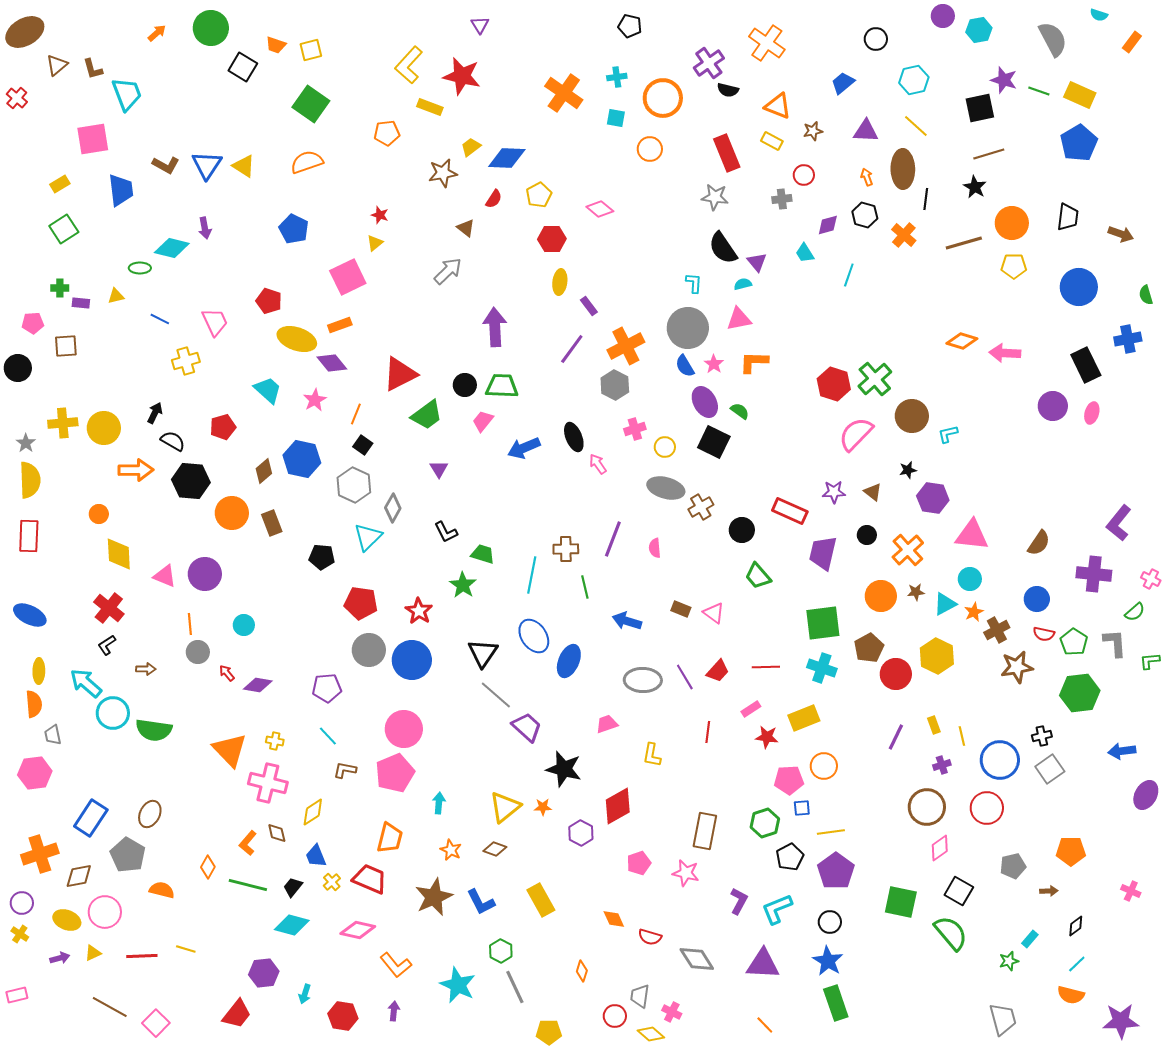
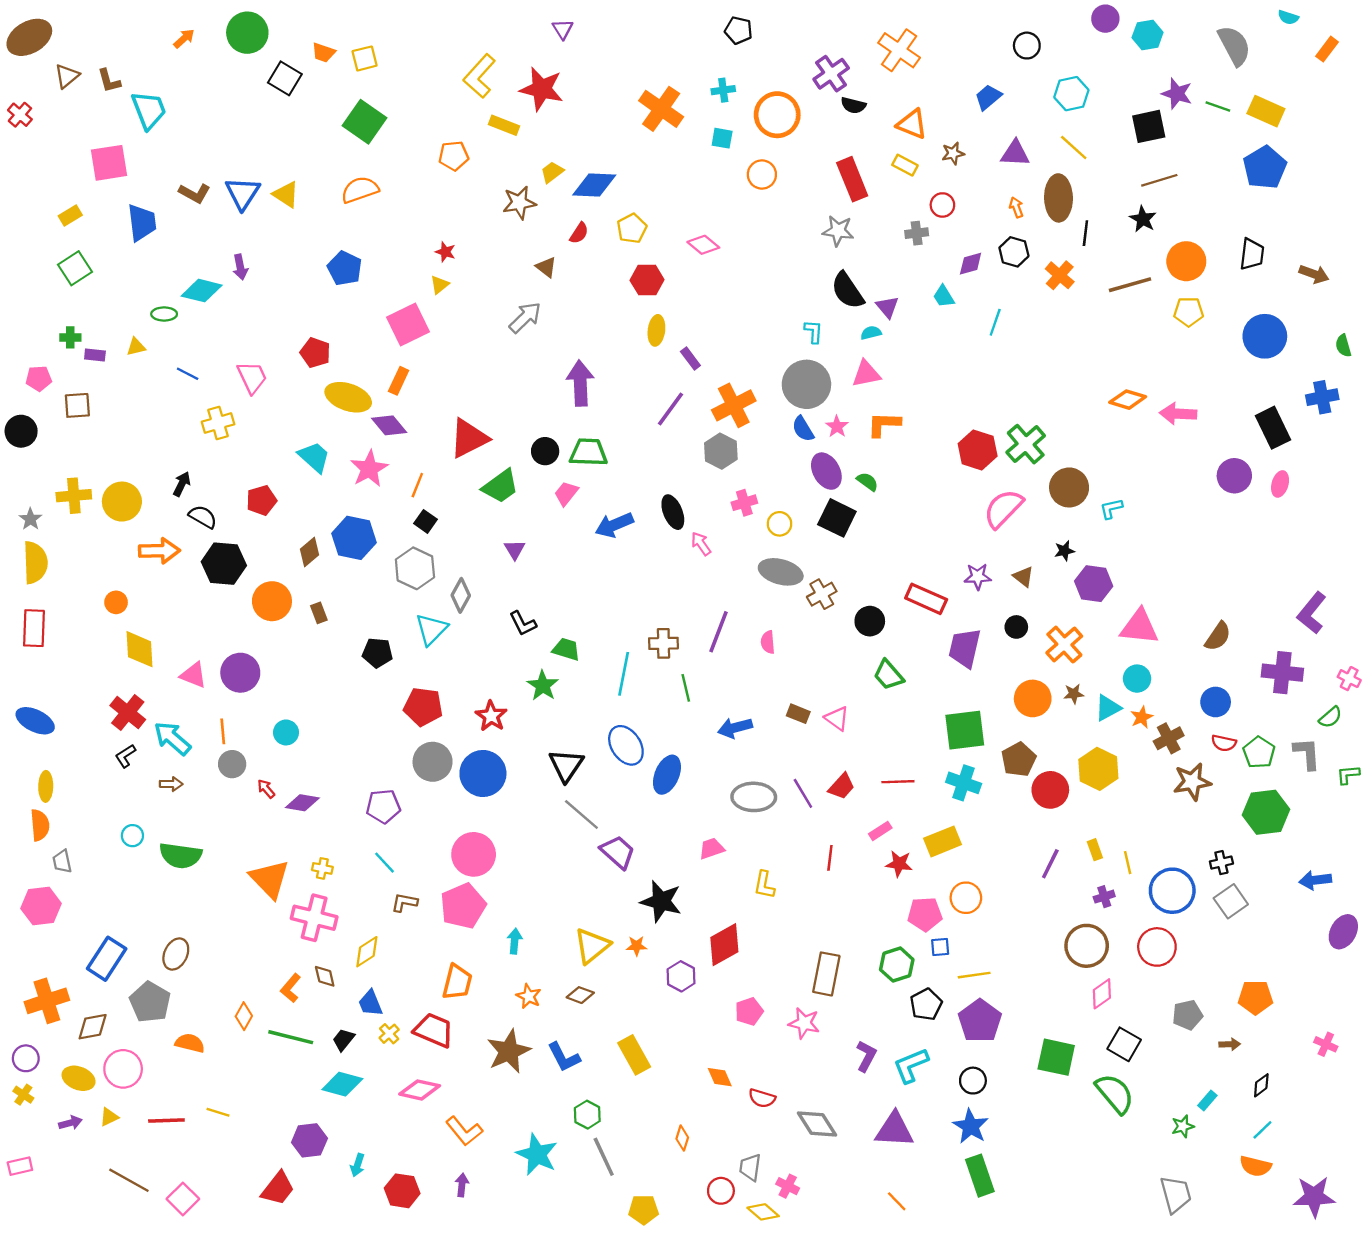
orange rectangle: (340, 325) -> (399, 381), turned -45
pink star: (315, 400) -> (369, 469), size x1.4
brown rectangle: (272, 523) -> (319, 613), size x0.7
blue arrow: (627, 621) -> (735, 728), turned -32
cyan arrow: (86, 683) -> (172, 738), moved
cyan circle: (113, 713) -> (132, 836), size x0.6

